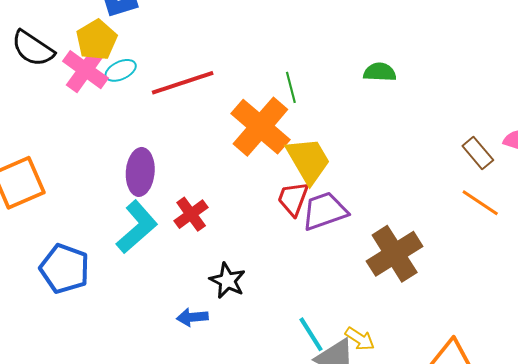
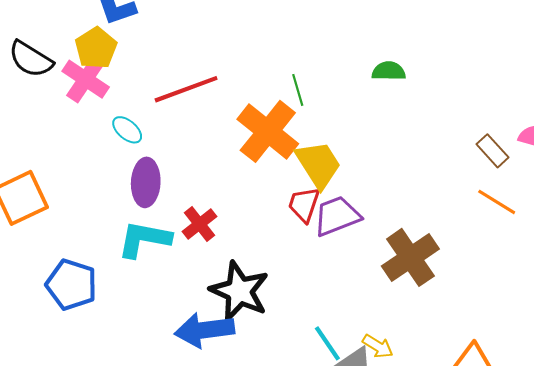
cyan ellipse: (121, 70) -> (127, 130), moved, turned 68
cyan L-shape: (137, 227) -> (144, 239), turned -126
black star: (227, 281) -> (239, 291), size x1.6
blue arrow: (192, 317) -> (204, 330), size x1.8

